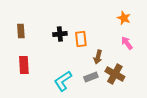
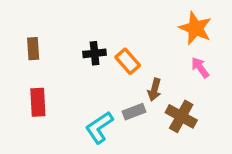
orange star: (124, 18) -> (195, 28), size x1.5
orange rectangle: (81, 39) -> (128, 61), turned -35
gray rectangle: (91, 77) -> (134, 112), moved

